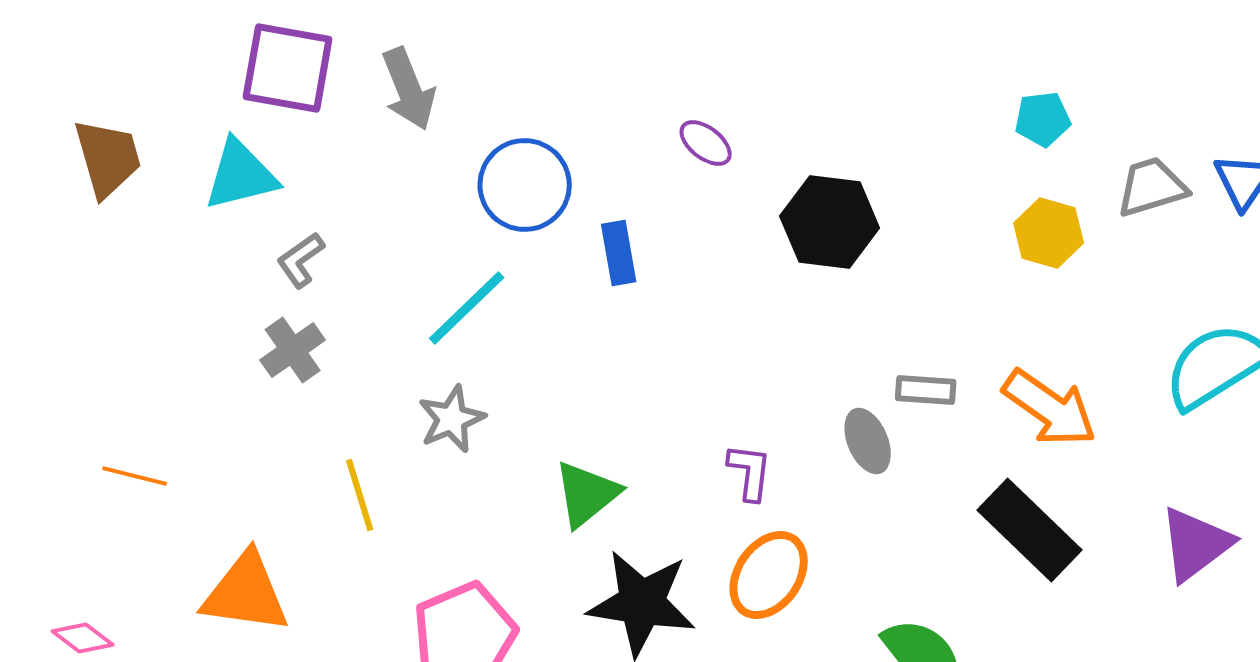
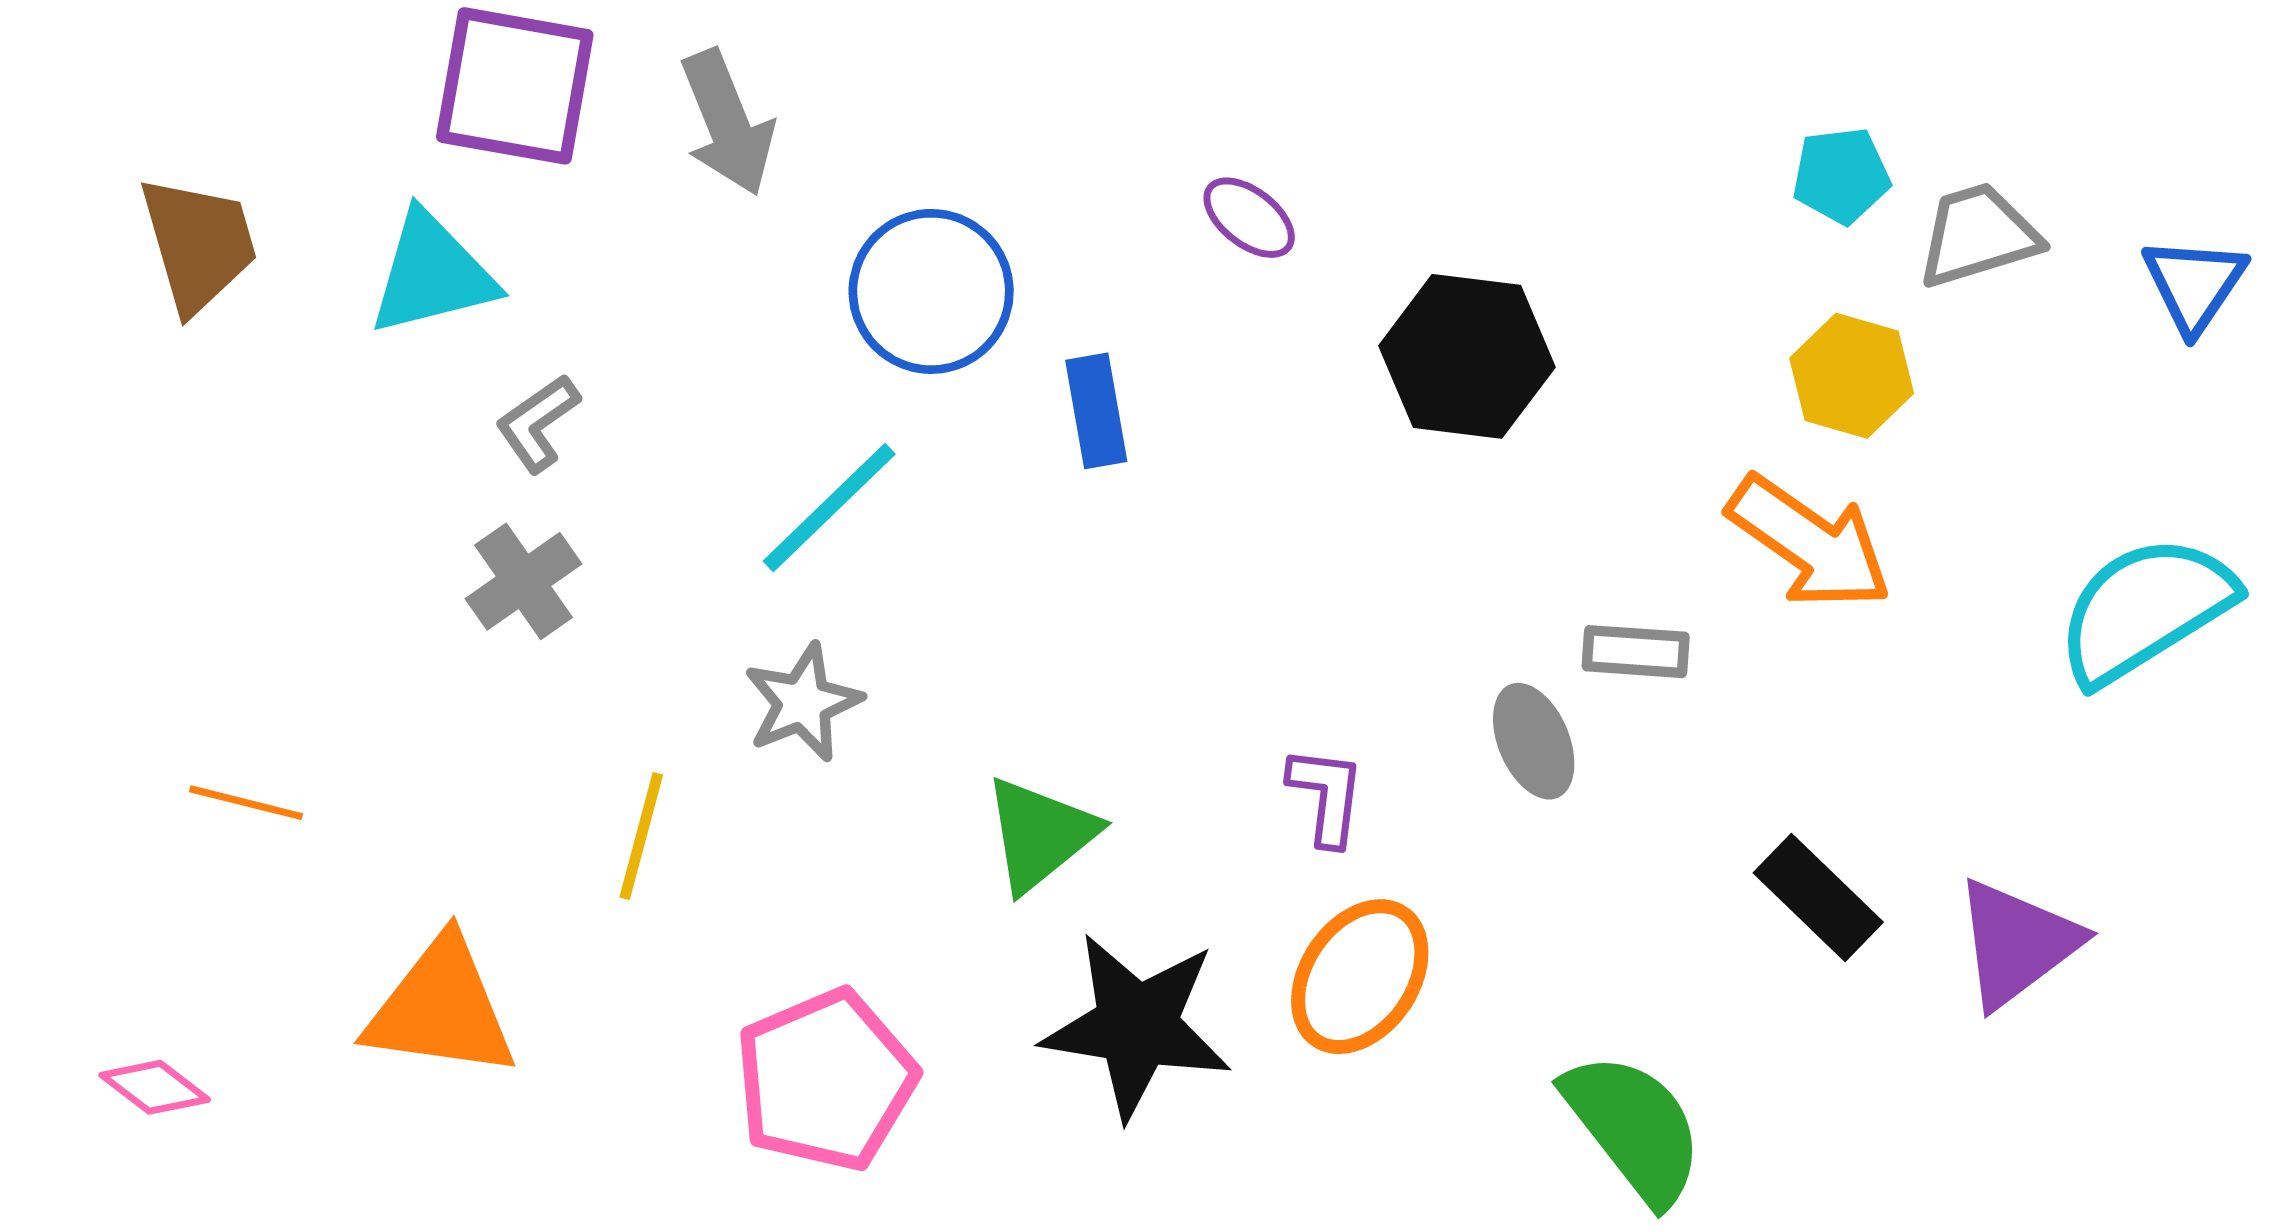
gray trapezoid: (1152, 187) -> (1978, 235), moved
orange arrow: (1050, 408) -> (1810, 543), moved
yellow line: (360, 495) -> (641, 836), turned 32
black rectangle: (1030, 530) -> (1818, 898), size x0.7
purple triangle: (1196, 544) -> (2017, 943), moved

